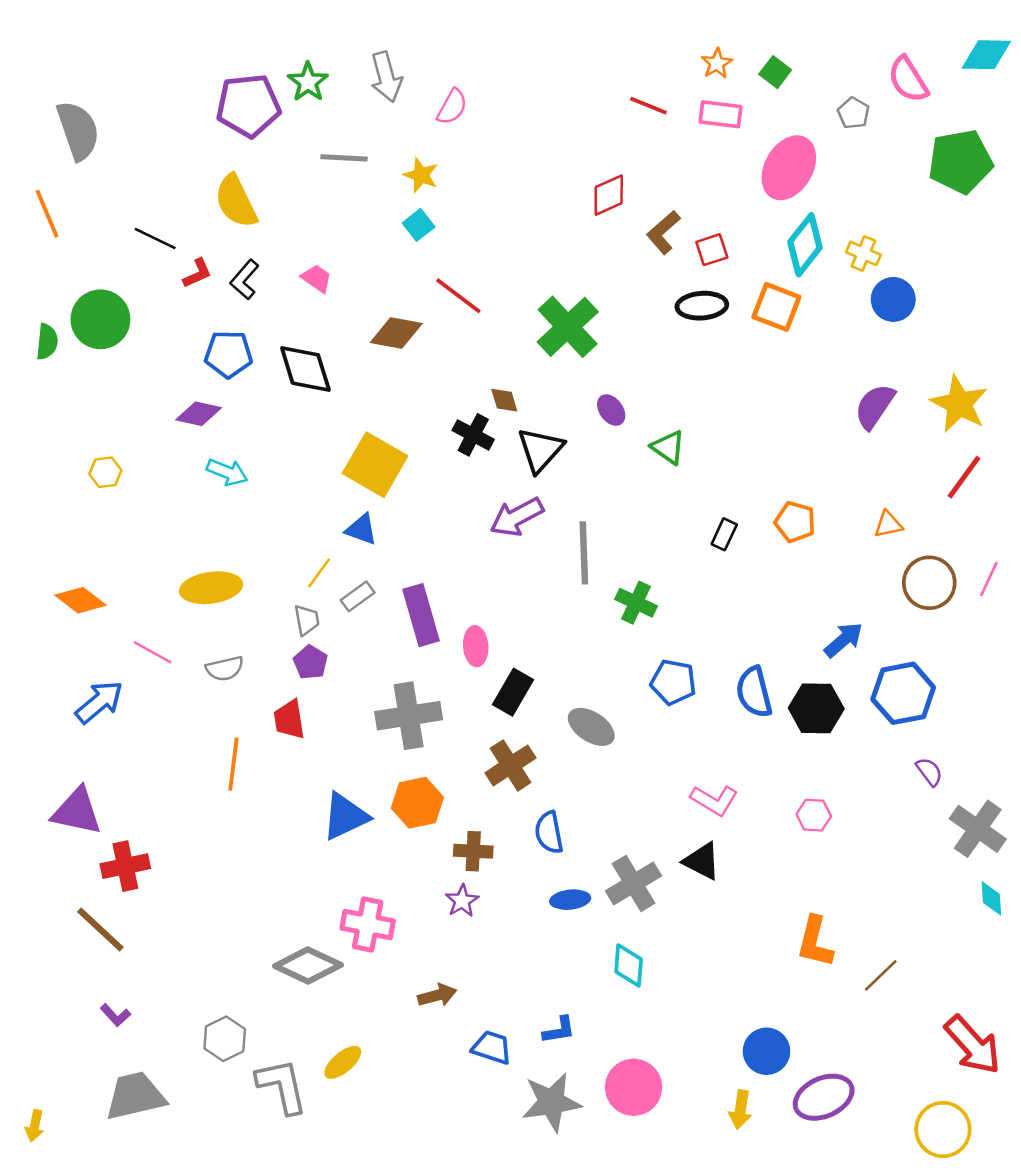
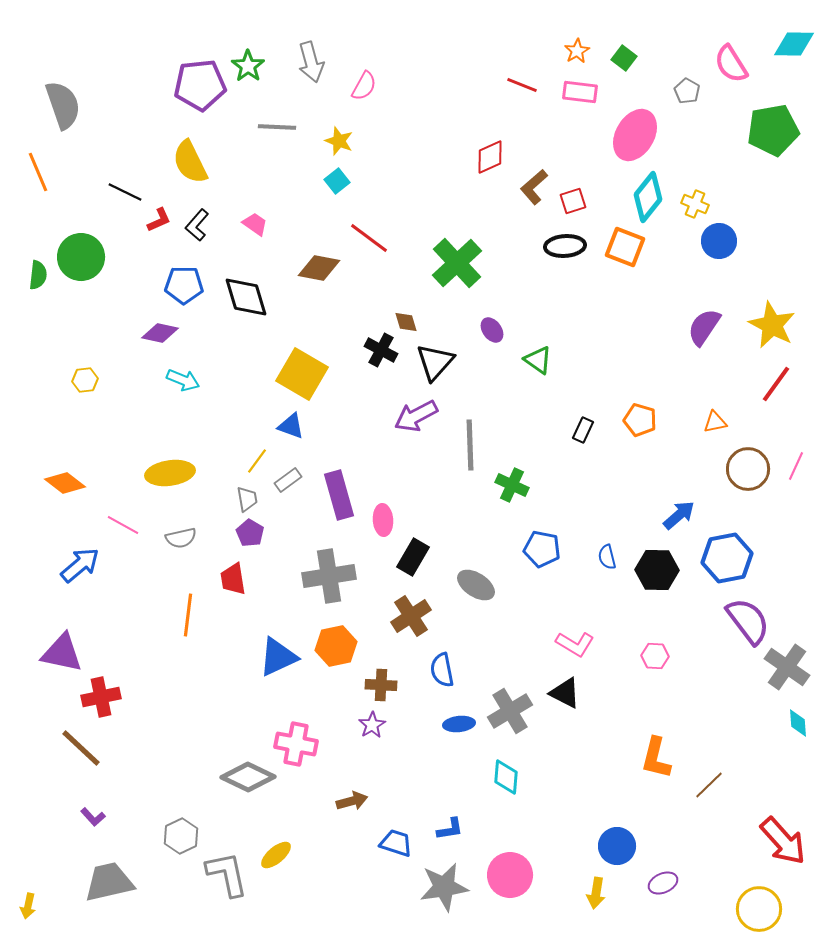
blue semicircle: (754, 692) -> (607, 557), size x0.6
purple semicircle: (929, 772) -> (748, 621), size x2.0
purple ellipse: (824, 1097) -> (663, 883), size x0.6

